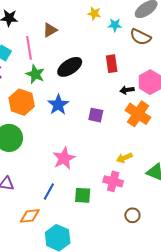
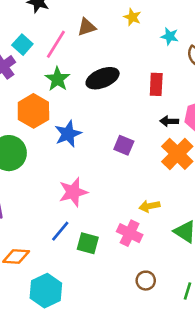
yellow star: (94, 13) -> (132, 17), moved
pink line: (29, 48) -> (56, 44), turned 30
blue star: (58, 105) -> (68, 134), moved
blue line: (49, 191) -> (60, 231), moved

